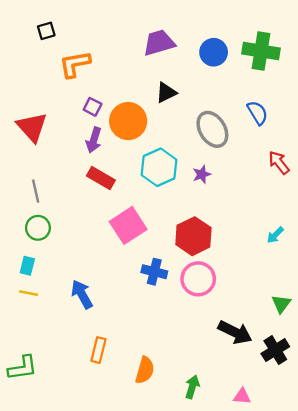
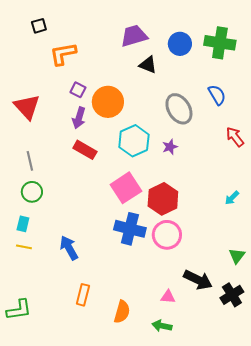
black triangle: (166, 93) -> (148, 65), moved, turned 48
pink square: (128, 225) -> (126, 188), moved
blue cross: (154, 272) -> (130, 229), size x1.4
green arrow: (192, 387) -> (162, 326), turned -96
pink triangle: (242, 396) -> (168, 297), moved

